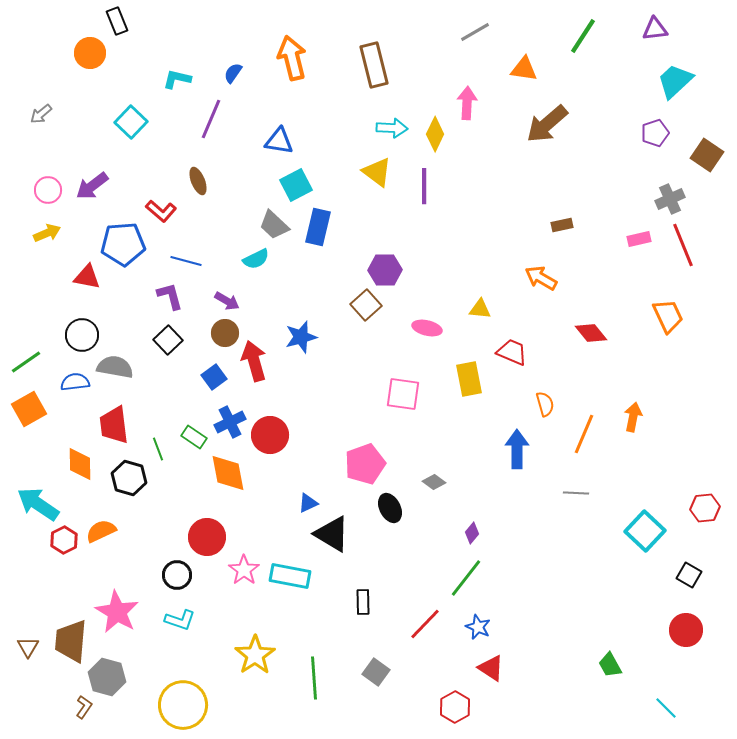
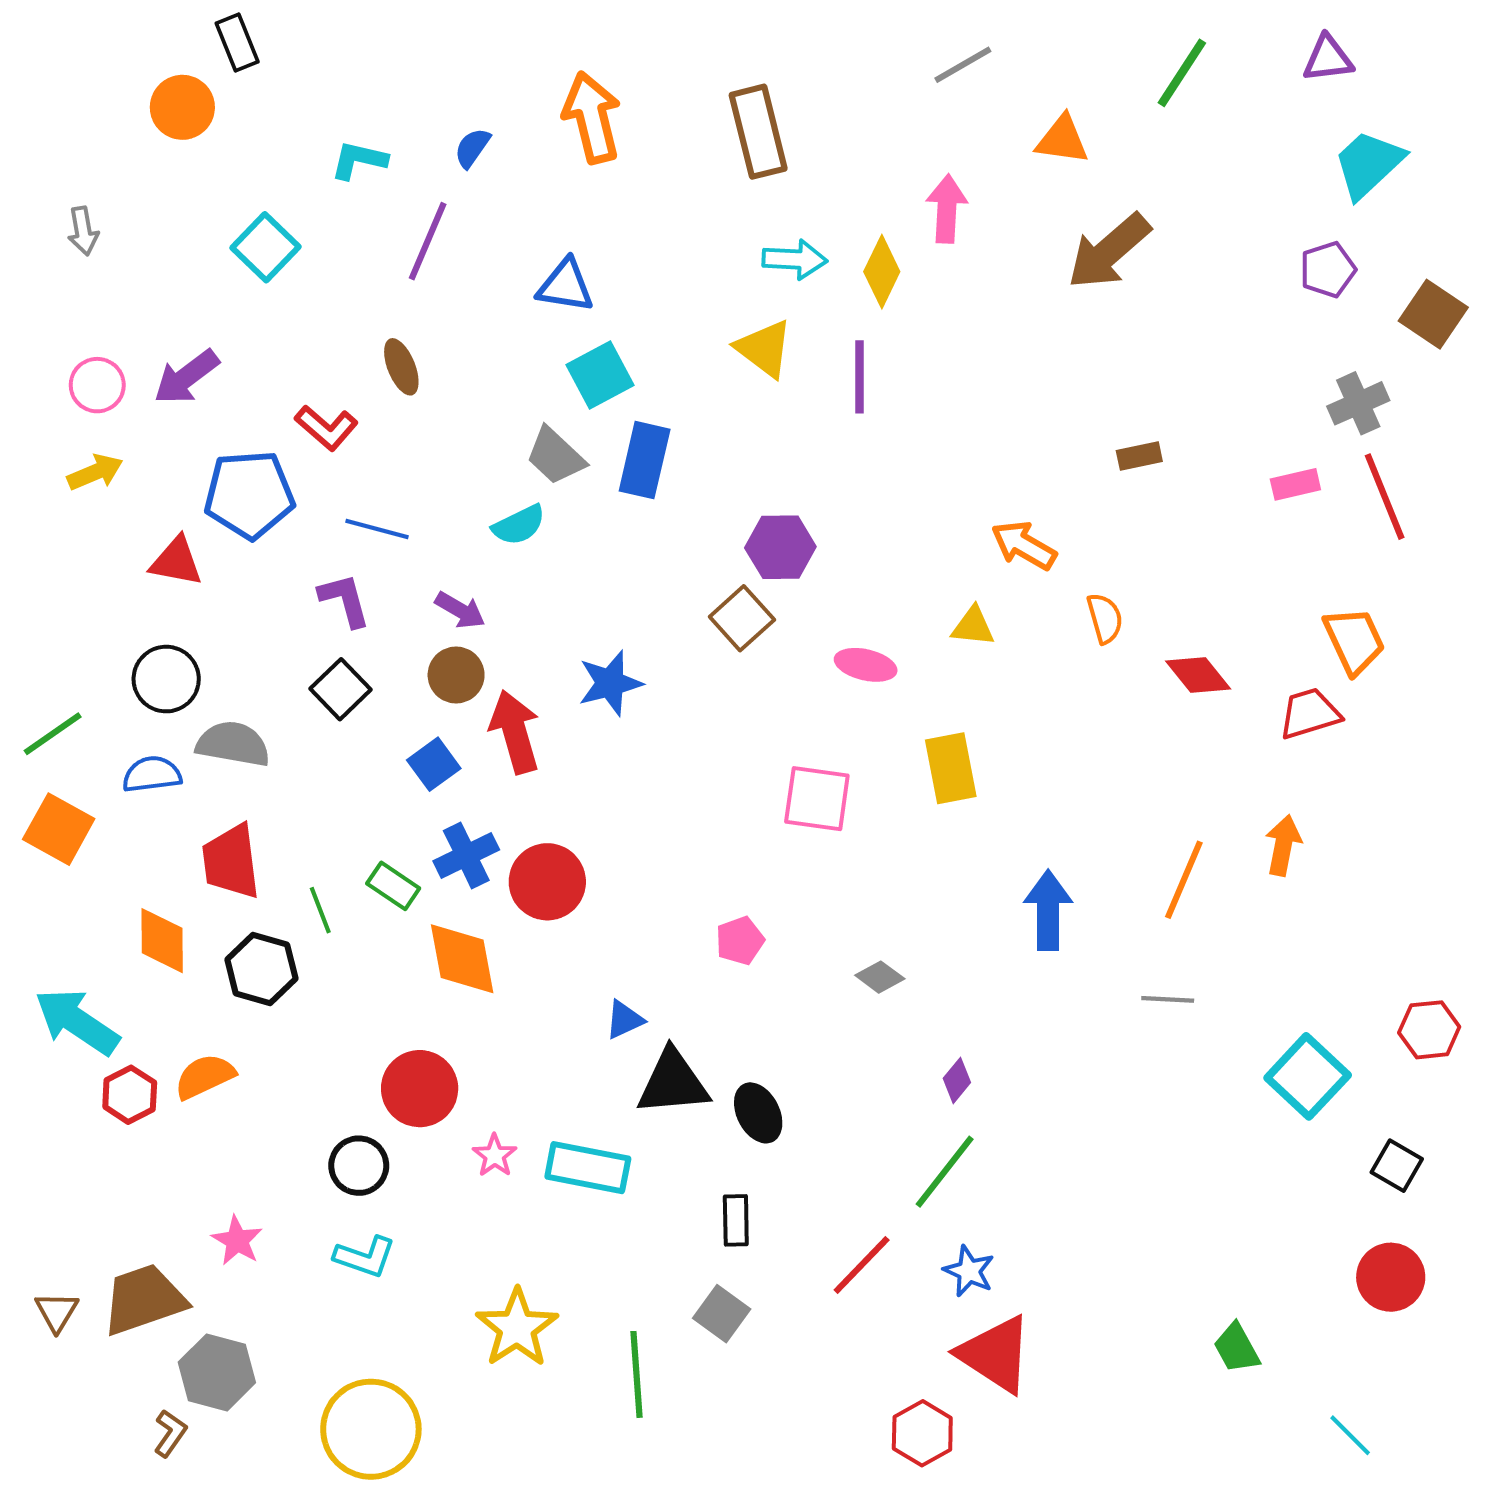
gray arrow: (41, 114) -> (83, 231), turned -60
orange arrow: (541, 278) -> (1024, 545), moved
red trapezoid: (512, 352) -> (1310, 714), moved, turned -40
orange semicircle: (545, 404) -> (1105, 618), moved
orange square: (29, 409) -> (59, 829), turned -32
pink pentagon: (365, 464) -> (740, 941), size x0.6
black ellipse: (390, 508) -> (758, 1113), moved
black triangle: (332, 534) -> (673, 1083), turned -36
pink star: (244, 570) -> (495, 1155), size x0.7
pink star: (117, 612) -> (237, 1241), size x0.6
brown trapezoid: (71, 641) -> (144, 1299), turned 66
red triangle: (491, 668) -> (995, 1354), size x1.5
gray square: (376, 672) -> (722, 1314), moved

